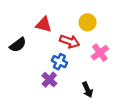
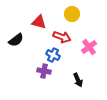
yellow circle: (88, 22) -> (72, 14), moved
purple cross: (49, 80) -> (44, 71), turned -32

